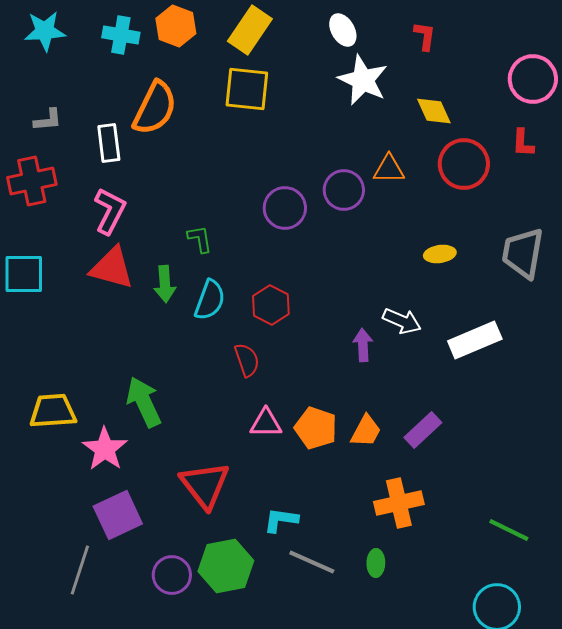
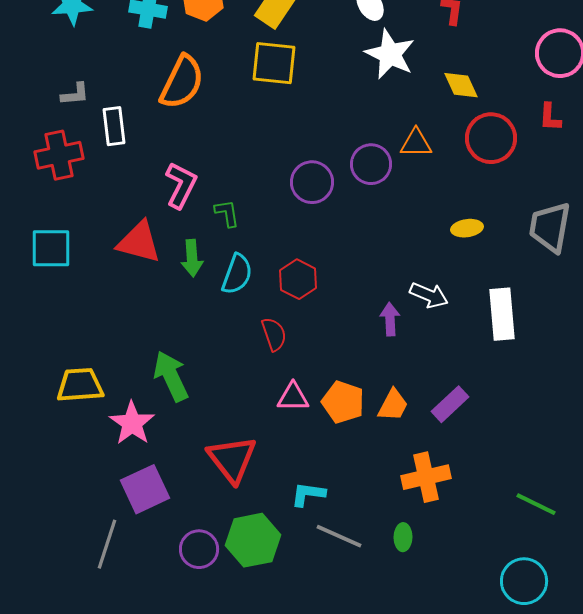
white rectangle: (109, 143) -> (114, 126), moved
pink L-shape: (110, 211) -> (181, 185), moved
white rectangle: (475, 340) -> (502, 314), turned -72

